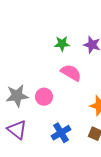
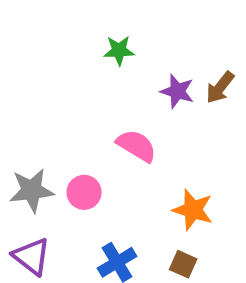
green star: (62, 44) -> (119, 51), moved

